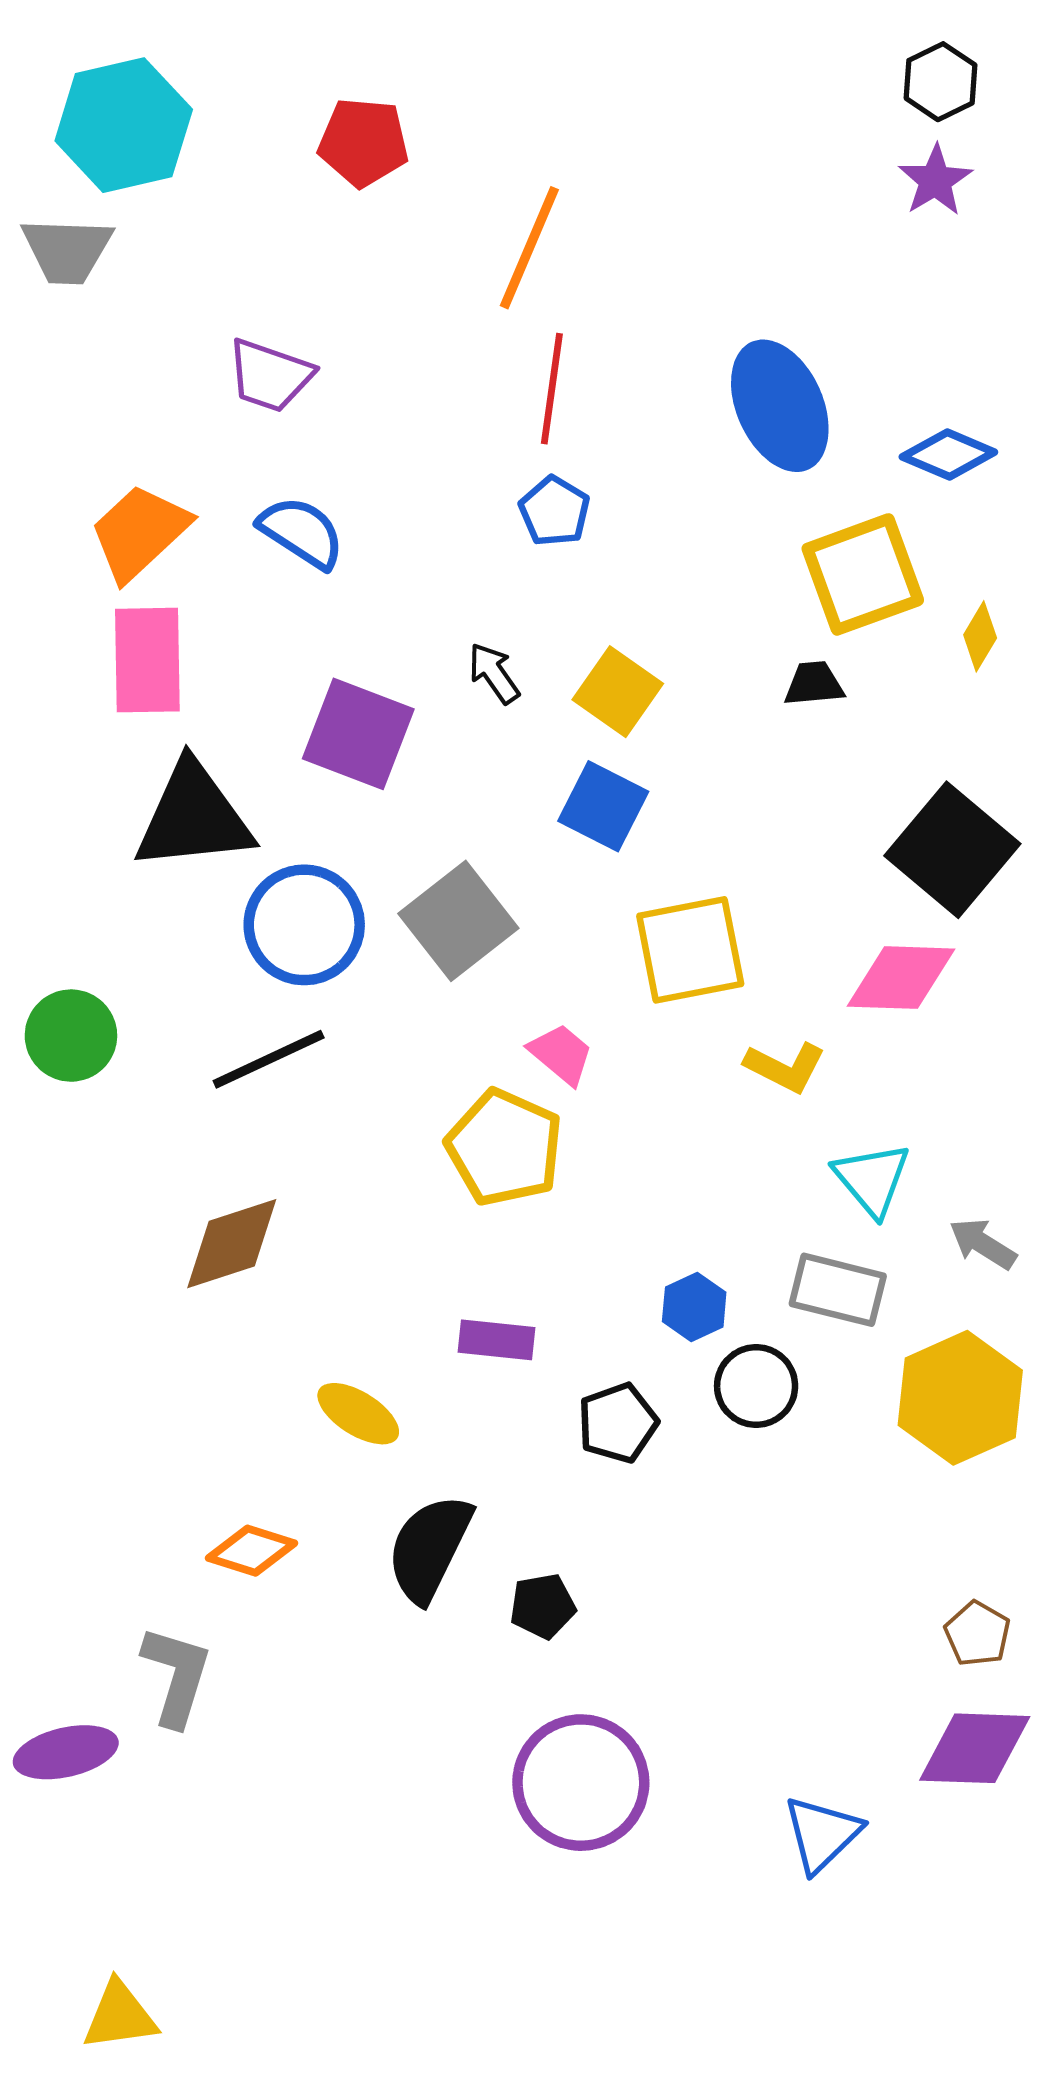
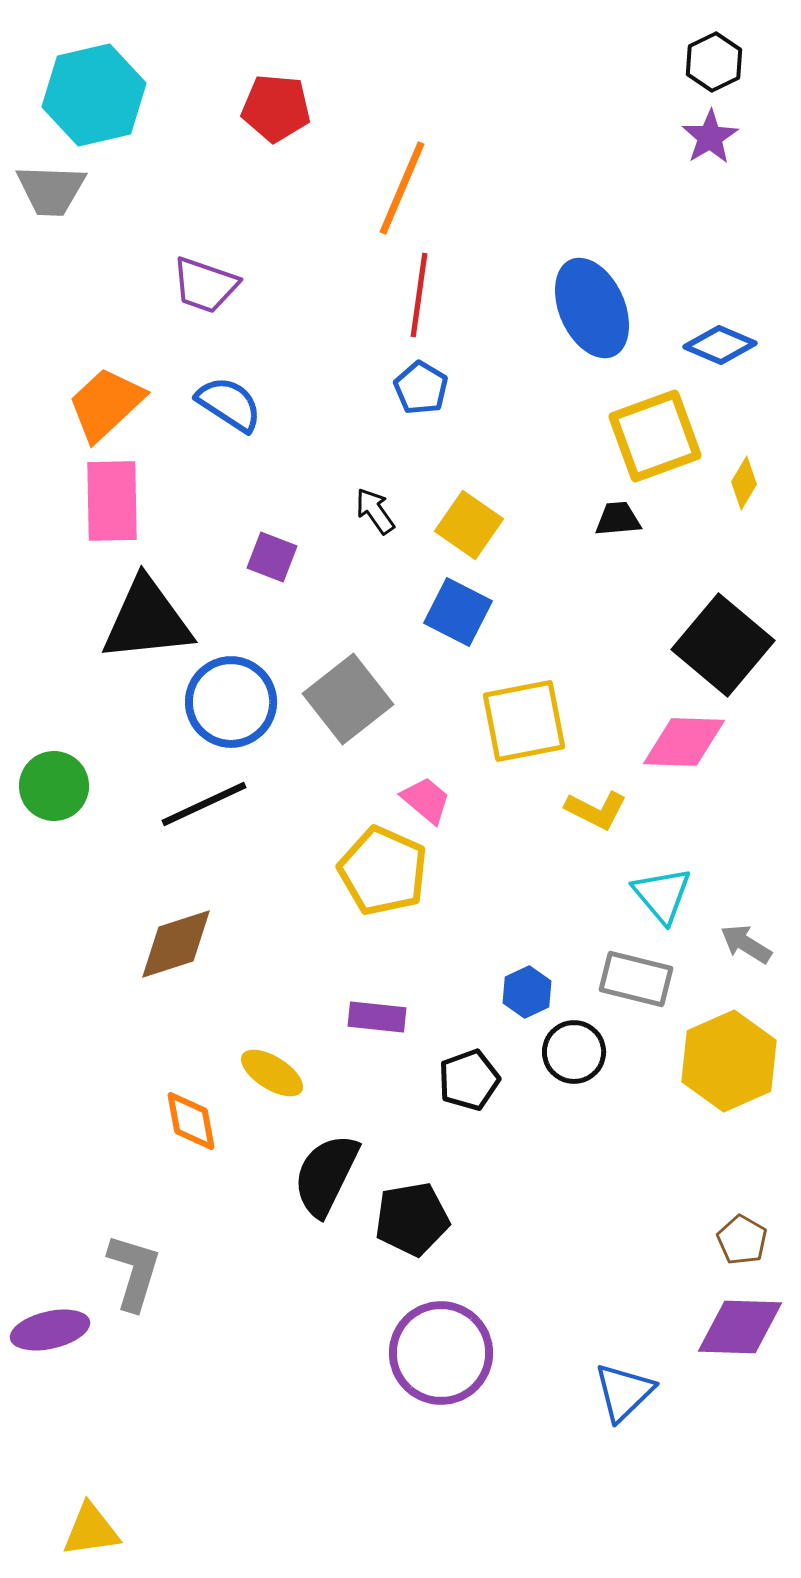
purple square: (358, 734) -> (272, 557), size x0.6
orange diamond: (251, 1551) -> (191, 1121), moved, turned 62
black pentagon: (543, 1606) -> (412, 1219), size x1.5

